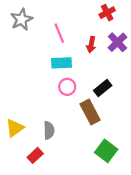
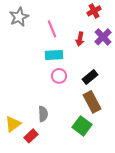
brown rectangle: (90, 112) -> (92, 102), moved
yellow triangle: (15, 128) -> (13, 124), moved
green square: (106, 151) -> (82, 126), moved

